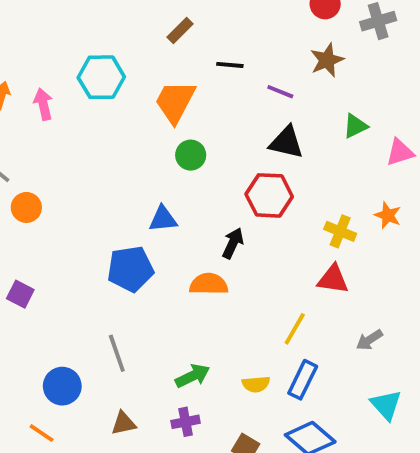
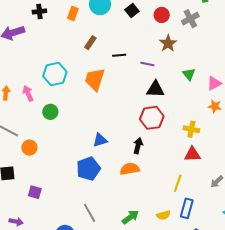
green triangle: (355, 126) -> (189, 74), turned -32
green circle: (191, 155) -> (50, 112), moved
orange star: (388, 215) -> (215, 106), moved

